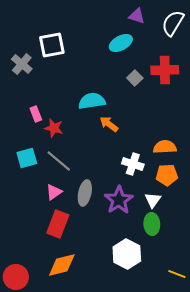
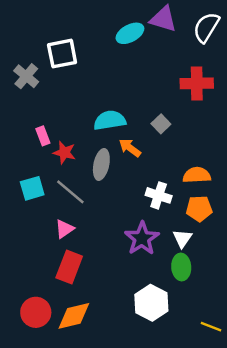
purple triangle: (137, 16) -> (163, 19), size x1.4
cyan ellipse: (121, 43) -> (130, 33), moved
gray square: (135, 78) -> (161, 124), moved
gray ellipse: (85, 193) -> (101, 164), moved
red circle: (16, 277) -> (36, 312), moved

